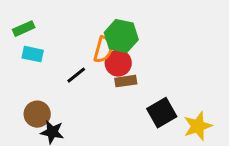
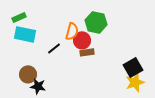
green hexagon: (121, 36) -> (96, 22), moved
cyan rectangle: (33, 54) -> (25, 34), size x1.5
black square: (162, 113) -> (133, 67), moved

